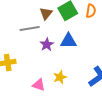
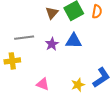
gray line: (30, 29) -> (24, 38), moved
yellow star: (60, 77) -> (78, 85), moved

